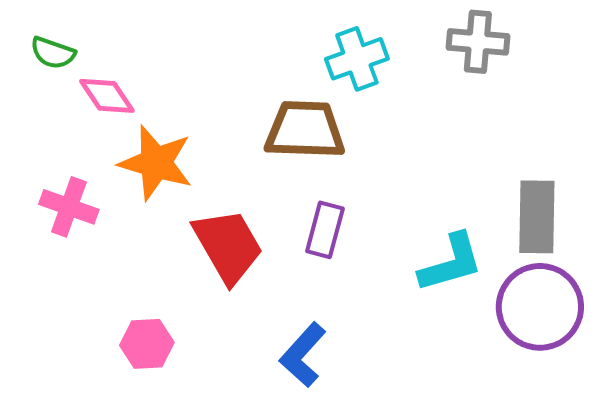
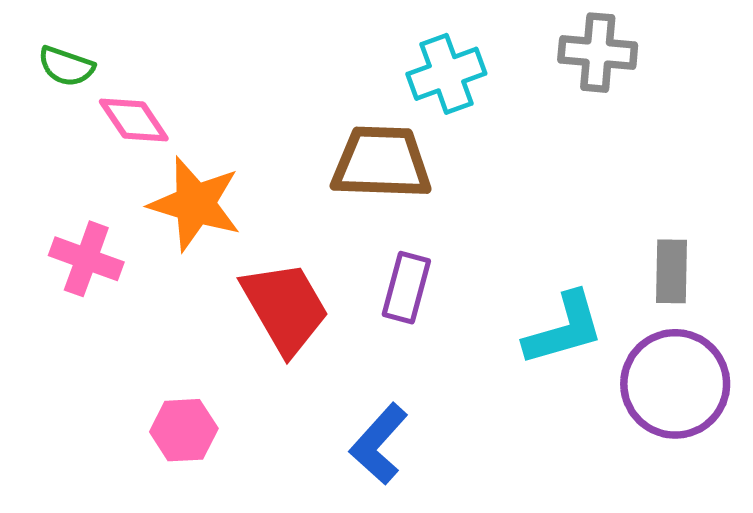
gray rectangle: (537, 217) -> (671, 271), size x0.7

